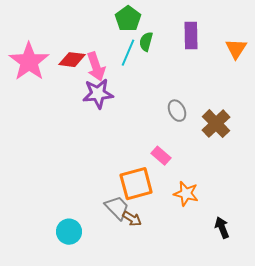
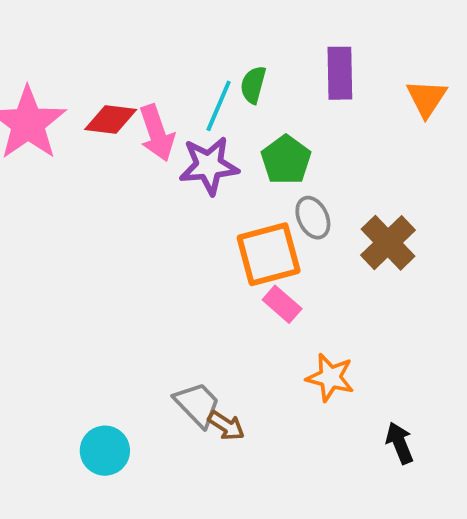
green pentagon: (128, 19) -> (286, 160), moved
purple star: (98, 94) -> (209, 166), moved
orange square: (136, 184) -> (269, 254), moved

